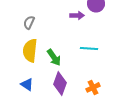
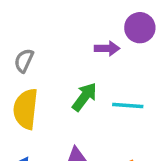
green arrow: (54, 57) -> (84, 97), moved, turned -108

